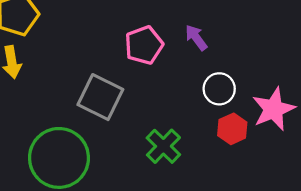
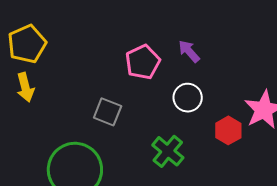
white circle: (219, 89) -> (188, 98), moved
gray square: (100, 97) -> (108, 112), size x0.7

